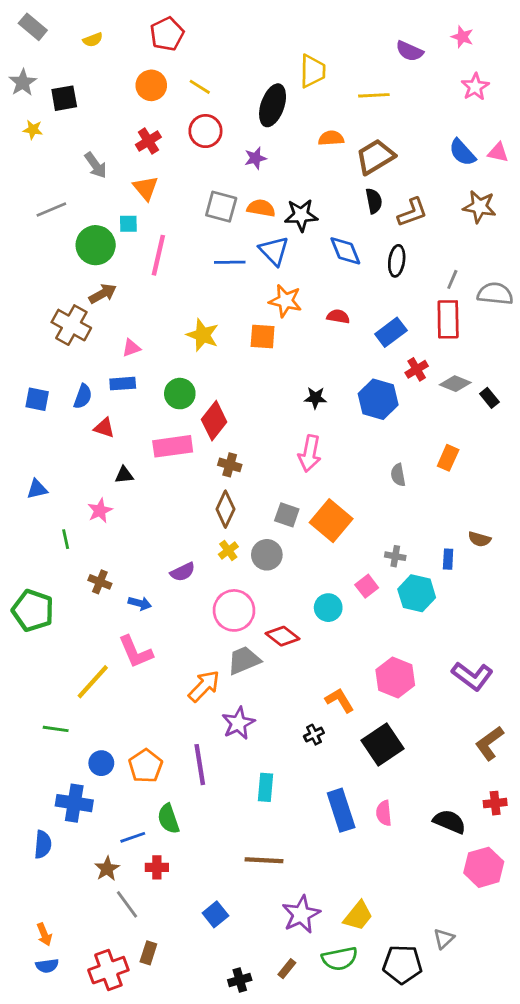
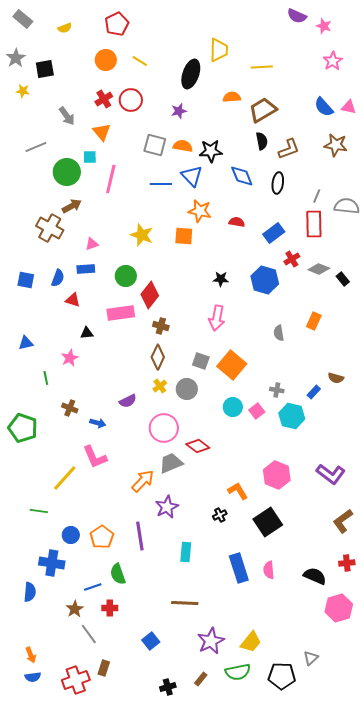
purple semicircle: (410, 51) -> (297, 16), moved
red circle: (205, 131) -> (131, 100), moved
blue rectangle: (448, 559) -> (314, 392), turned 40
cyan circle: (328, 608) -> (233, 407), moved

